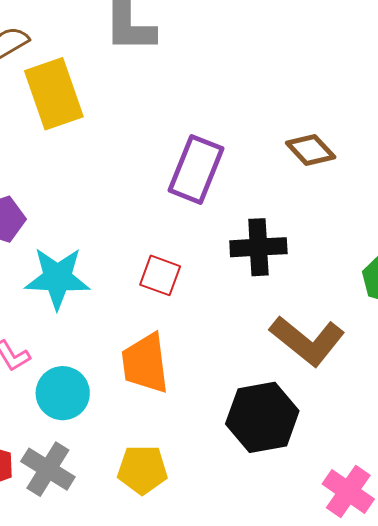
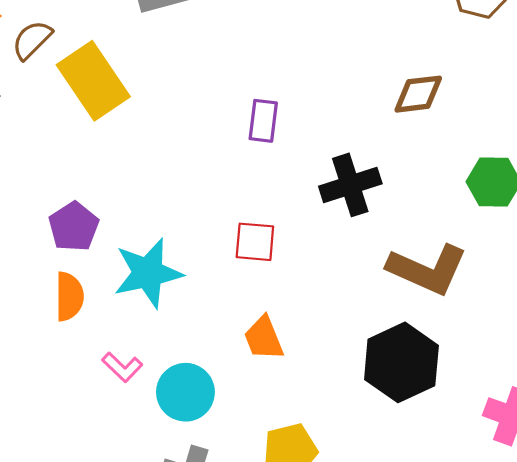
brown diamond: (311, 150) -> (418, 94), moved, turned -39
purple rectangle: (196, 169) -> (263, 121), size x0.6
orange trapezoid: (145, 363) -> (264, 338), size x0.7

